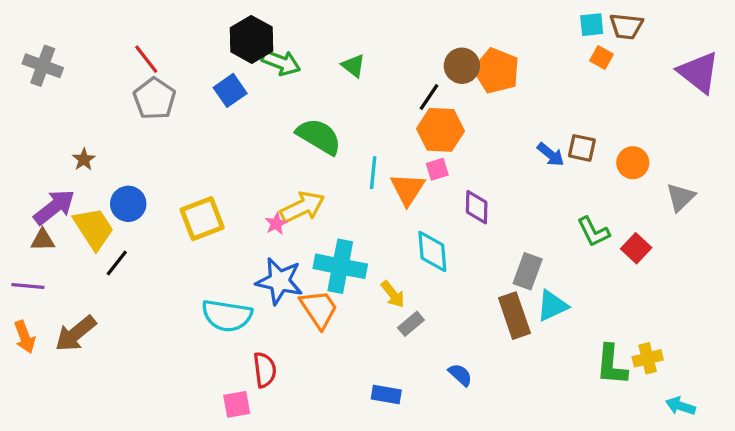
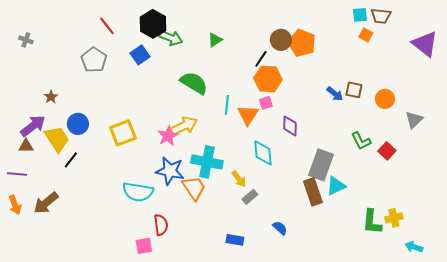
red line: (146, 59) -> (107, 26), moved
gray cross: (43, 66) -> (26, 40), size x0.6
green triangle: (353, 66) -> (215, 40), turned 49
pink star: (276, 224) -> (168, 136), size x1.5
gray rectangle: (528, 271) -> (321, 165), size x1.4

